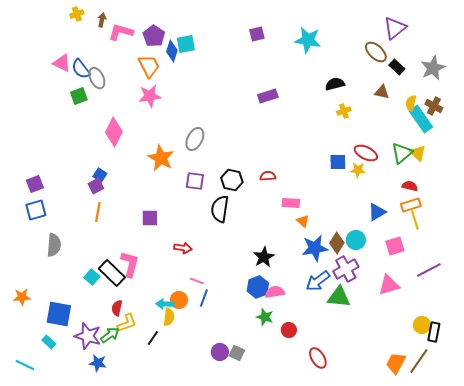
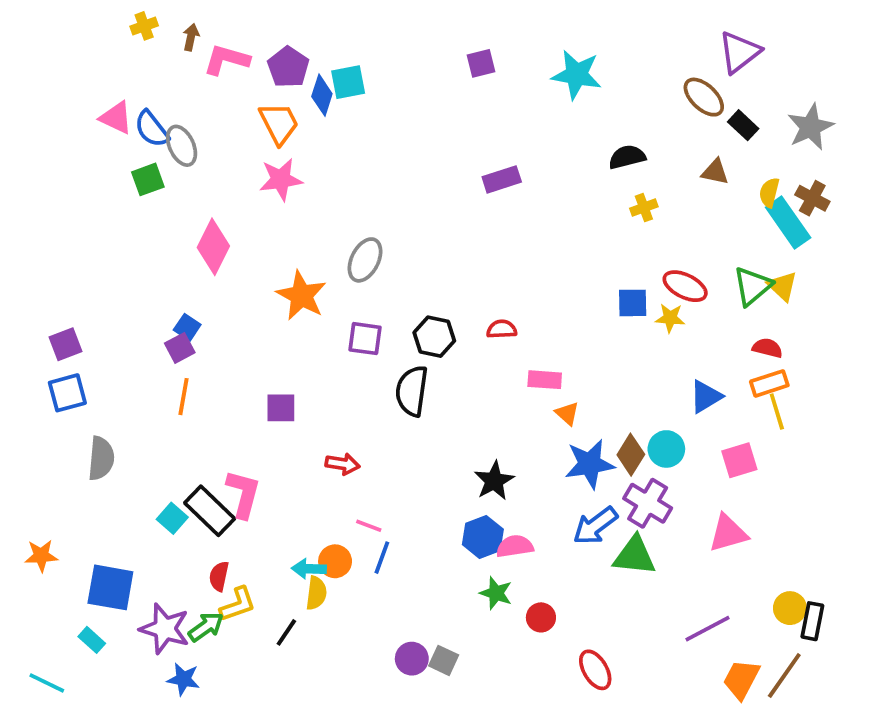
purple cross: (346, 269) -> (648, 503), turned -30
purple line: (429, 270) -> (708, 629), moved

